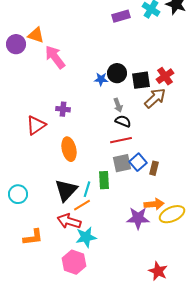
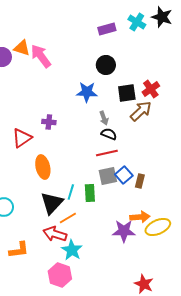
pink arrow: (55, 57) -> (41, 56), moved
black circle: (117, 73) -> (106, 65), moved
blue star: (101, 79) -> (87, 92), size x1.5
orange ellipse: (69, 149) -> (43, 167), moved
cyan line: (87, 189) -> (71, 192), moved
cyan star: (86, 237) -> (72, 250), turned -30

